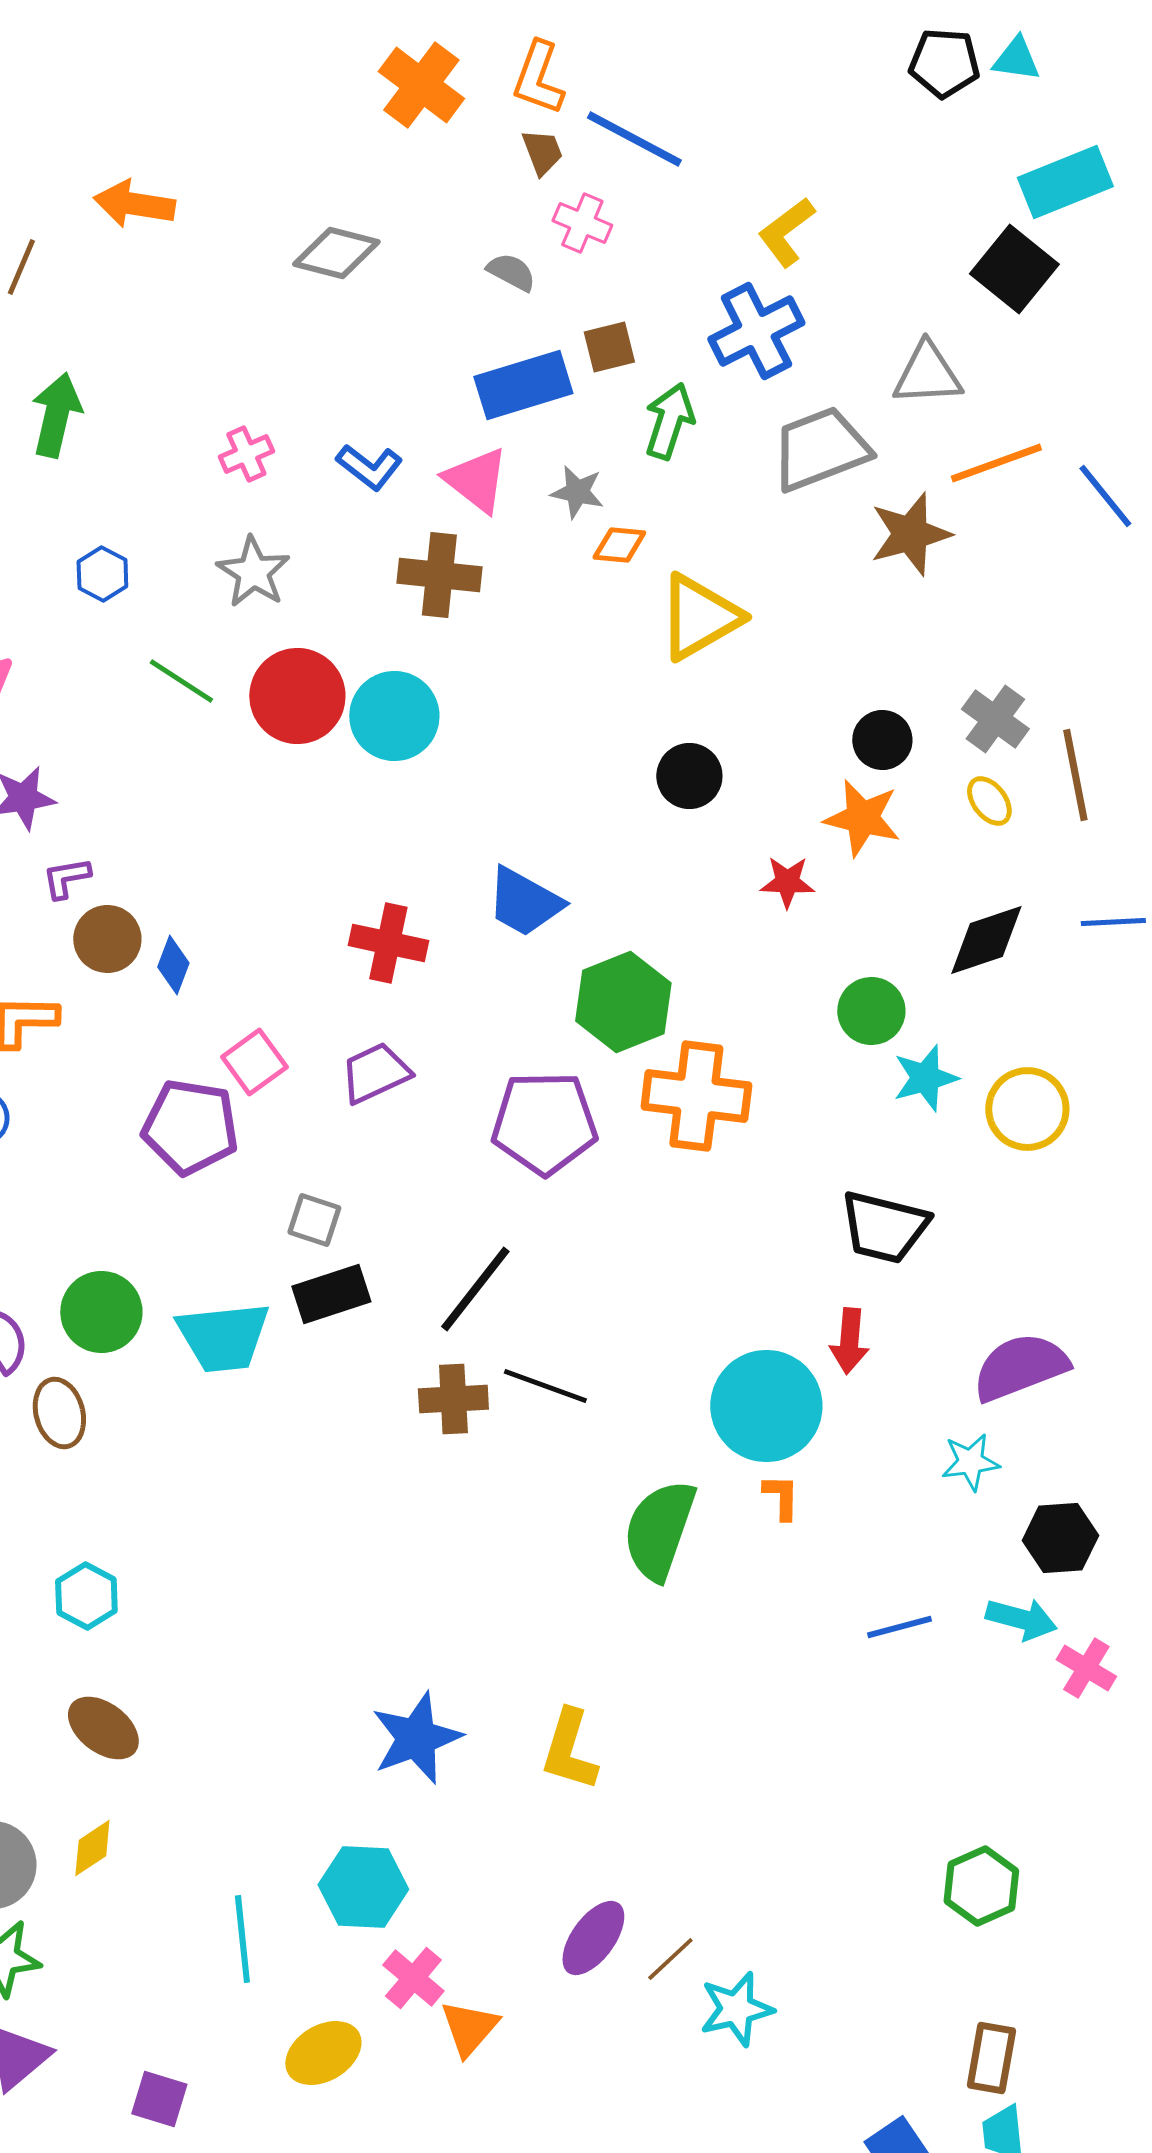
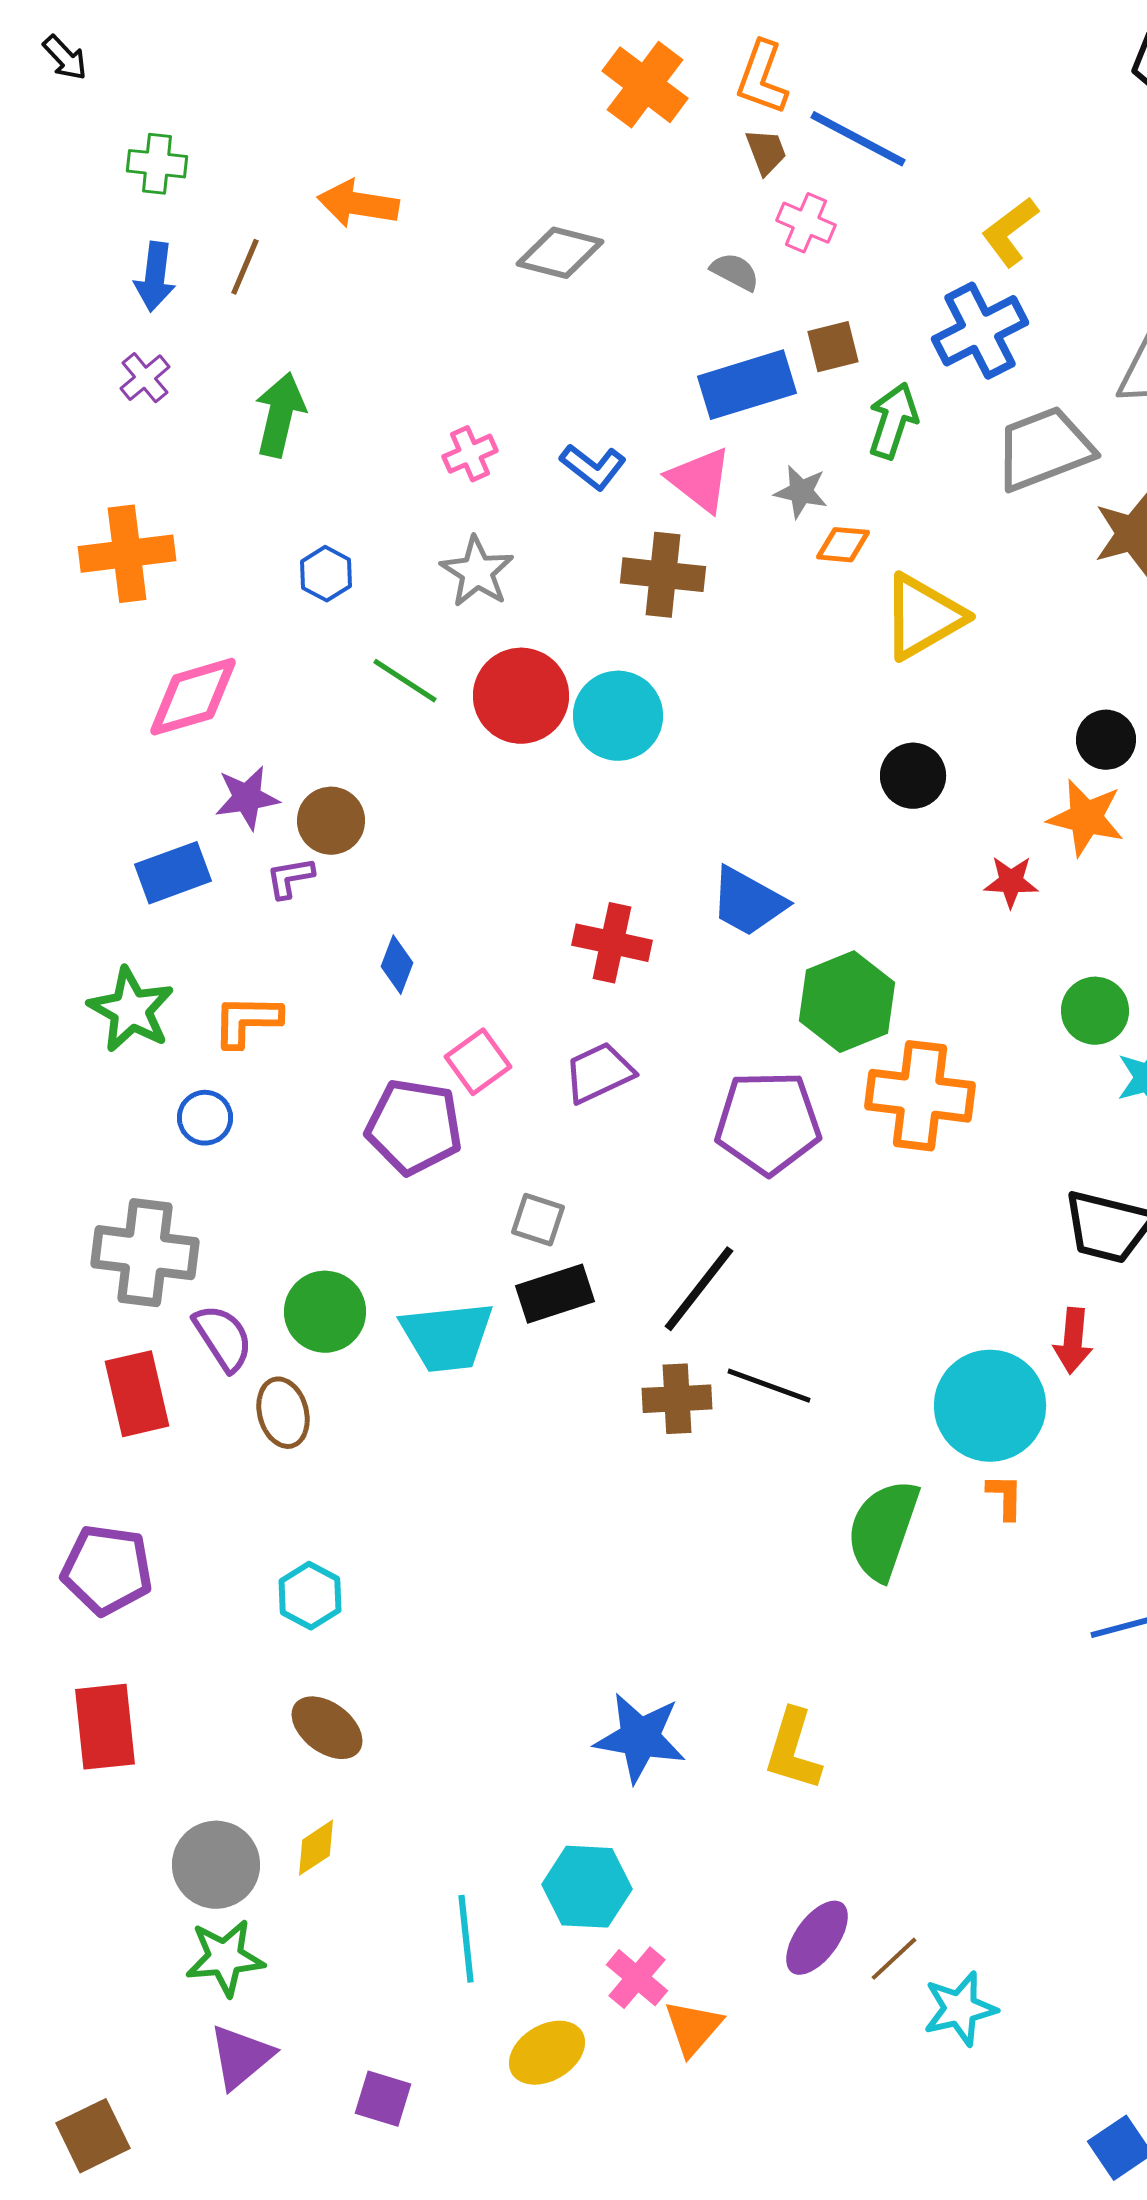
brown circle: (107, 939) -> (331, 821), moved
blue star: (416, 1738) -> (640, 1738), turned 30

